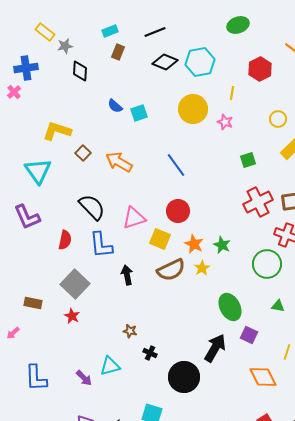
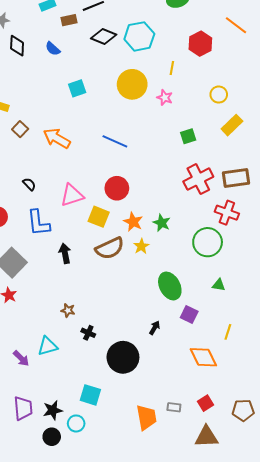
brown rectangle: (118, 52) -> (69, 20), moved, turned 56
blue semicircle: (115, 106) -> (53, 49), moved
blue line: (176, 165) -> (115, 141), turned -30
black semicircle: (92, 207) -> (29, 184), size x0.5
black arrow: (215, 348) -> (155, 328), size x0.5

